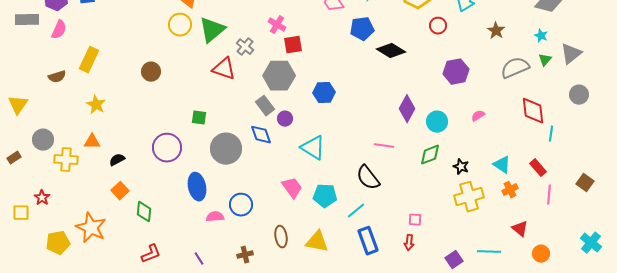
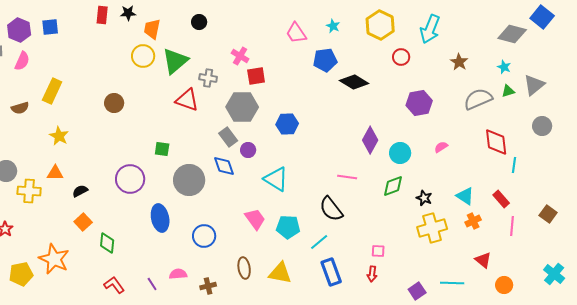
gray cross: (245, 47) -> (208, 78), turned -30
green triangle: (545, 60) -> (508, 91), turned 32
pink semicircle: (215, 217) -> (178, 274), moved
red L-shape: (151, 254) -> (114, 285), turned -105
purple line: (199, 259) -> (152, 284), moved

